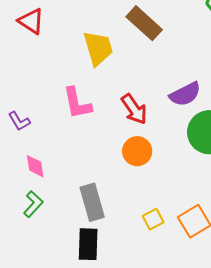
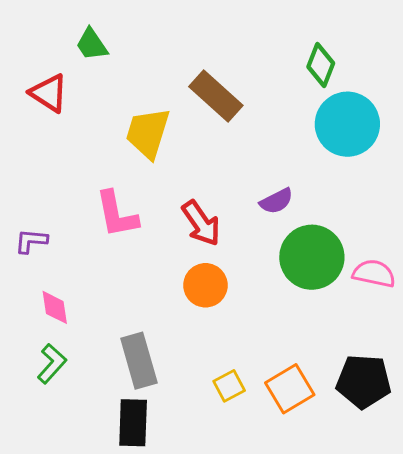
yellow trapezoid: (98, 48) -> (148, 133), turned -147
purple semicircle: (185, 94) -> (276, 201), size x0.7
purple L-shape: (19, 121) -> (31, 241), turned 125

